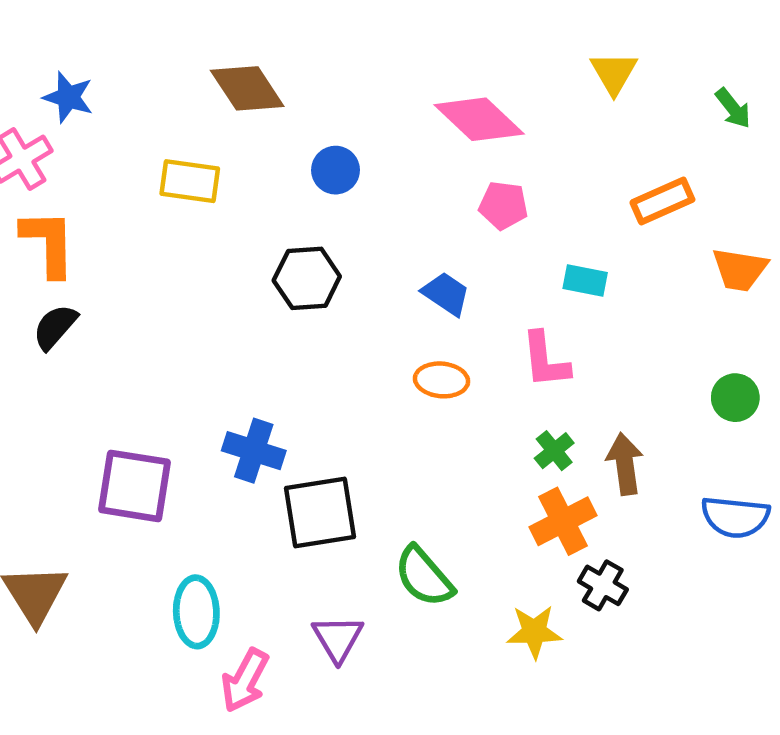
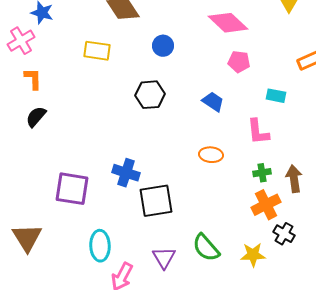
orange L-shape: (48, 243) -> (33, 79), size x0.7
orange ellipse: (442, 380) -> (211, 155), moved
green cross: (554, 451) -> (262, 173), turned 30
green semicircle: (424, 577) -> (206, 248), moved

